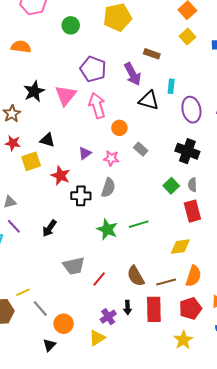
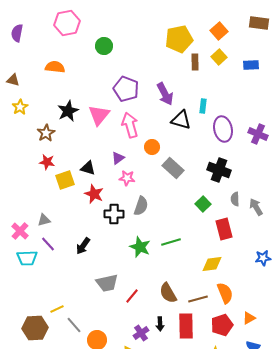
yellow pentagon: (117, 17) -> (179, 39), moved
brown rectangle: (152, 54) -> (195, 62), moved, turned 70
black triangle: (47, 140) -> (88, 168), moved
gray rectangle: (141, 149) -> (173, 168), size x1.5
purple triangle: (85, 153) -> (118, 158), moved
pink star: (111, 158) -> (127, 178), moved
gray semicircle: (192, 185) -> (235, 199), moved
orange semicircle: (193, 276) -> (225, 293), turned -40

